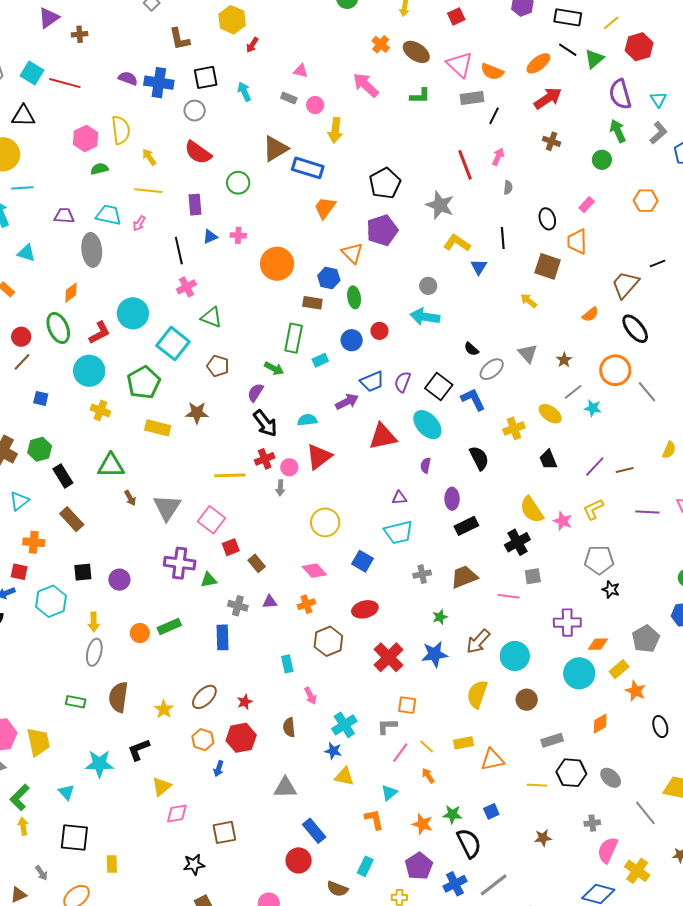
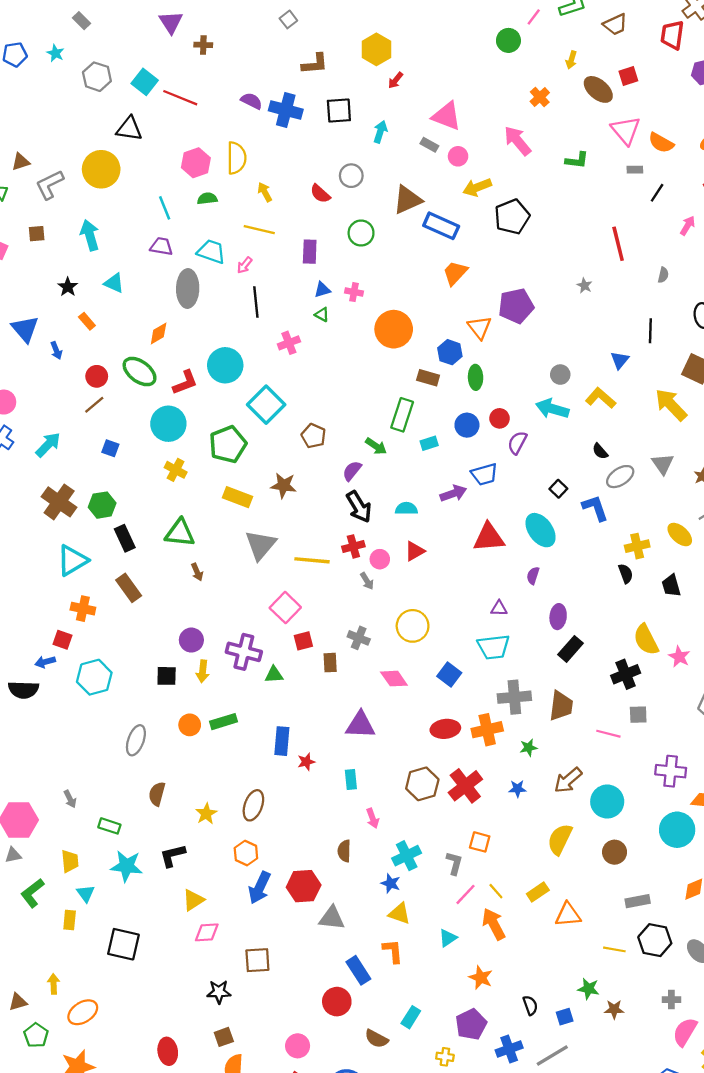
purple triangle: (49, 18) -> (171, 22), turned -35
brown L-shape: (179, 39) -> (315, 64), turned -90
brown ellipse: (416, 52) -> (598, 89), moved
pink triangle: (301, 71) -> (447, 116), size x1.8
cyan arrow: (244, 92) -> (380, 132), turned 36
gray rectangle: (472, 98) -> (635, 170), size x0.6
gray circle: (195, 111) -> (351, 176), moved
yellow arrow: (335, 130) -> (477, 187), turned 55
red semicircle: (198, 152) -> (320, 194), size x0.7
pink arrow: (498, 157) -> (688, 226), moved
black pentagon: (385, 183) -> (512, 217), moved
cyan line: (22, 188) -> (165, 208), moved, turned 65
gray star: (440, 205) -> (584, 286), size x0.5
yellow L-shape: (457, 243) -> (601, 398), moved
black line: (179, 251) -> (256, 302), moved
yellow arrow: (529, 301) -> (671, 405), size x1.8
green triangle: (211, 317) -> (322, 315), moved, size x0.6
green ellipse: (58, 328) -> (140, 372), turned -36
purple semicircle: (403, 382) -> (517, 443), moved
black square: (439, 386) -> (558, 489), size x0.6
red triangle: (319, 457) -> (415, 551), size x0.7
black semicircle: (479, 458) -> (626, 574), moved, size x0.7
gray arrow: (280, 488) -> (367, 581), turned -42
cyan triangle: (19, 501) -> (72, 560), size x1.4
gray triangle: (167, 507) -> (261, 545), moved
black rectangle: (466, 526) -> (570, 649), turned -30
brown rectangle: (257, 563) -> (330, 663), turned 30
black square: (83, 572) -> (167, 676), moved
gray cross: (422, 574) -> (514, 697), size x1.6
brown trapezoid: (464, 577) -> (561, 706), turned 112
purple circle: (119, 580) -> (191, 640), moved
purple triangle: (270, 602) -> (360, 725), moved, size x1.8
orange cross: (306, 604) -> (487, 730), moved, size x1.5
gray cross: (238, 606) -> (359, 638), moved
yellow arrow: (94, 622) -> (203, 671), moved
brown hexagon: (328, 641) -> (422, 784), moved
blue star: (435, 654) -> (517, 789), size x0.6
brown semicircle: (118, 697) -> (157, 794), size x0.7
brown ellipse: (204, 697) -> (253, 805), turned -32
green rectangle: (76, 702) -> (109, 826), moved
red star: (245, 702) -> (306, 762), moved
gray L-shape: (387, 726) -> (454, 863), turned 100
red hexagon: (241, 738) -> (304, 886), moved
yellow trapezoid: (38, 742) -> (70, 861), moved, size x0.7
yellow rectangle: (463, 743) -> (538, 892), turned -30
blue arrow: (219, 769) -> (260, 888), size x1.8
orange arrow: (428, 776) -> (494, 924), size x1.8
blue square: (491, 811) -> (565, 1017), moved
green star: (452, 814) -> (589, 989), moved
orange L-shape: (374, 819) -> (393, 951), moved
yellow arrow: (23, 826) -> (54, 984), moved
black square: (74, 837) -> (123, 944), moved
black semicircle: (469, 843) -> (530, 1005), size x0.6
yellow rectangle: (112, 864) -> (70, 920), moved
gray arrow: (41, 873) -> (70, 799), moved

